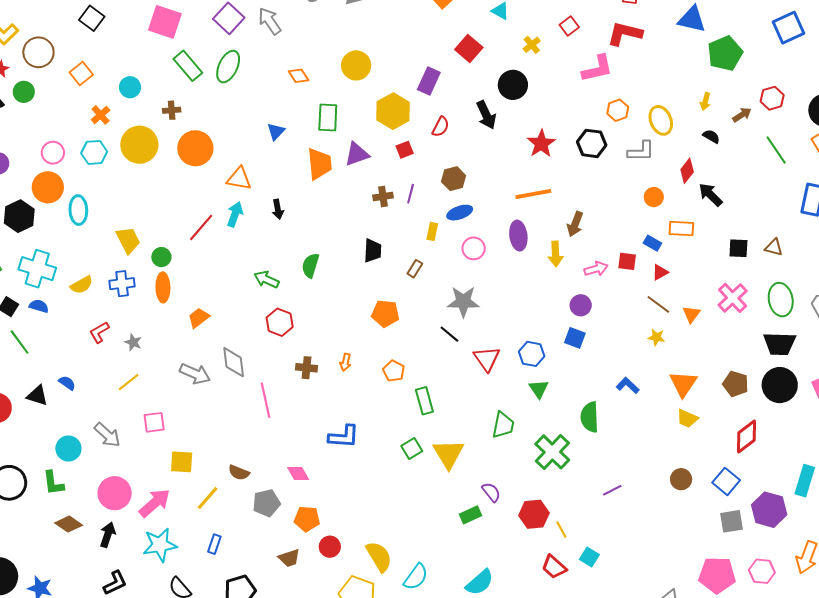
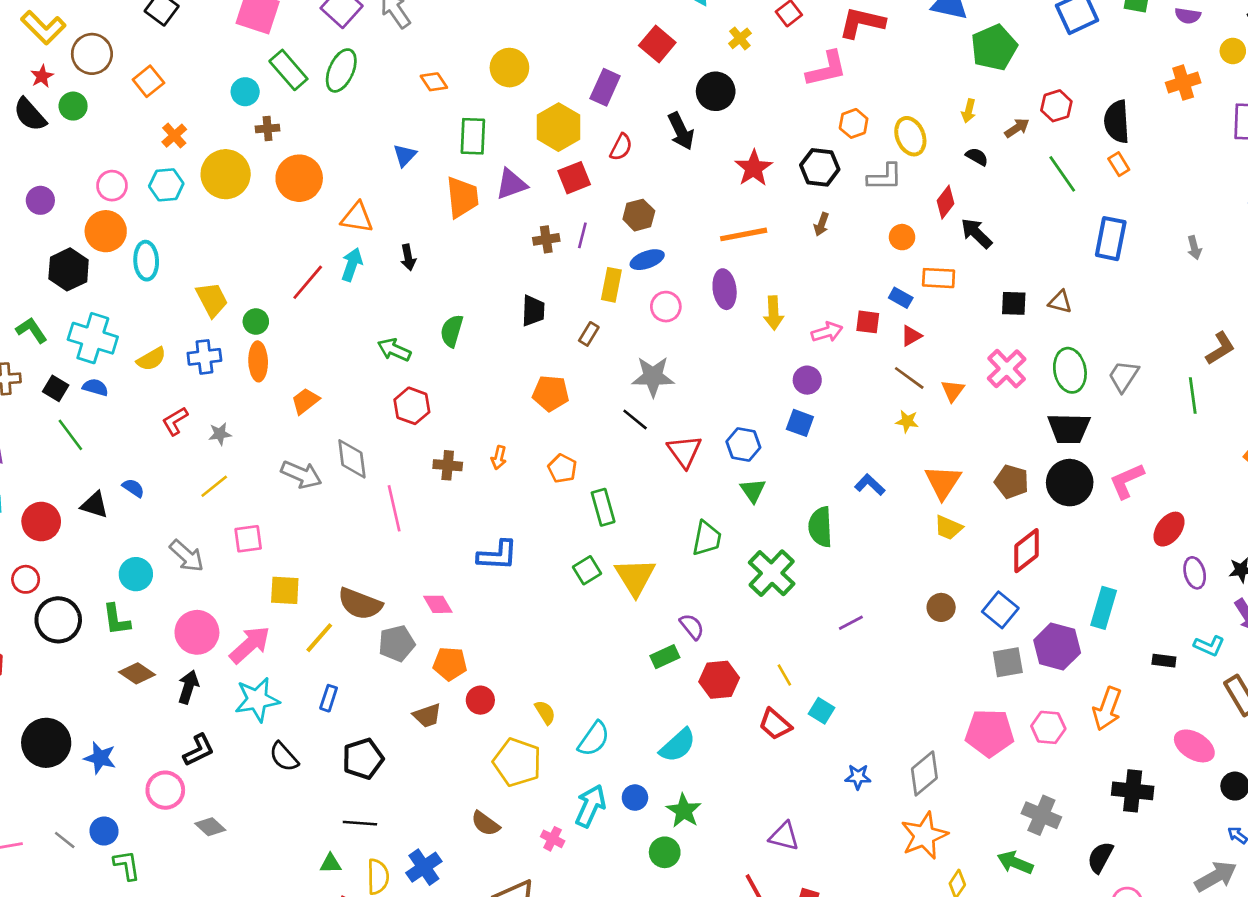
cyan circle: (130, 87) -> (245, 92), moved
red square: (405, 150) -> (574, 178), size x1.4
brown arrow: (575, 224) -> (821, 224), moved, size x0.7
yellow rectangle: (432, 231) -> (611, 285), size x1.4
gray star: (133, 342) -> (220, 434), turned -30
brown semicircle: (239, 473) -> (360, 604), size x1.6
red hexagon: (534, 514) -> (719, 680), moved
yellow semicircle: (379, 556) -> (545, 712), size x0.6

